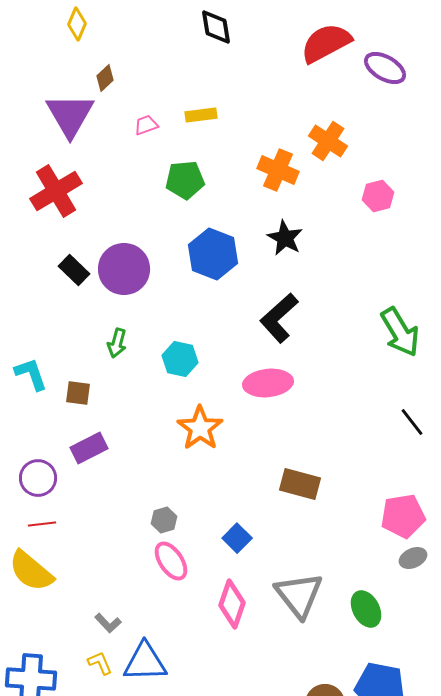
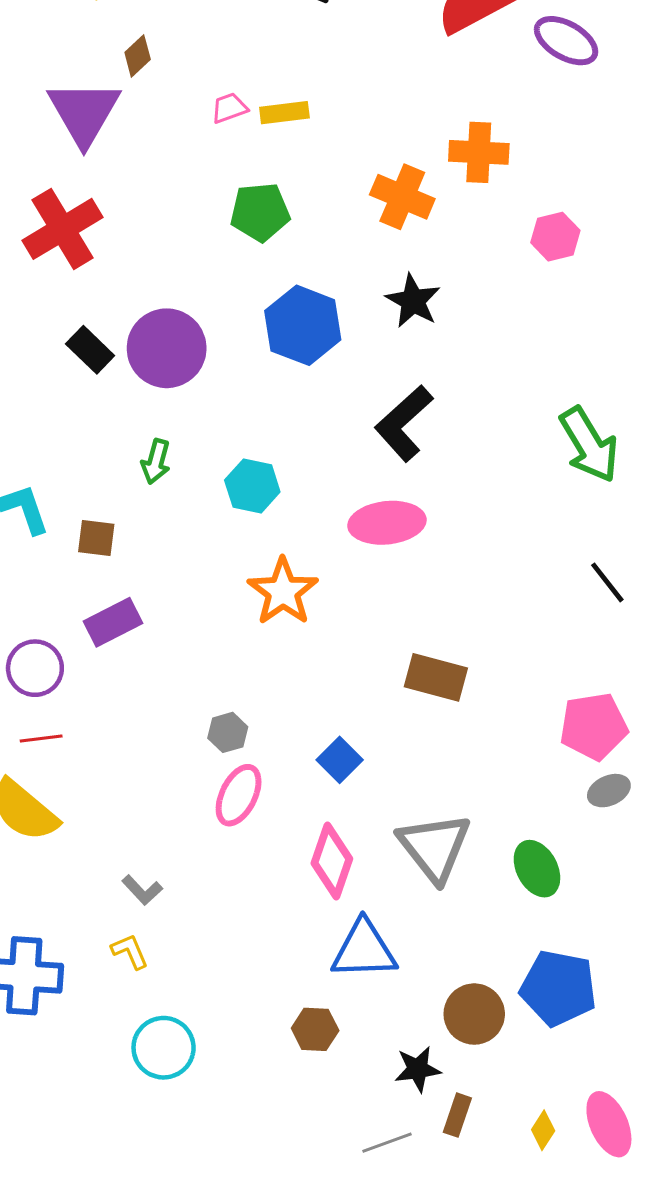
pink trapezoid: (146, 125) -> (229, 108), moved
orange cross: (328, 141) -> (479, 152), turned -30
pink ellipse: (171, 561) -> (239, 795), turned 60
blue triangle: (145, 662) -> (364, 950), moved

